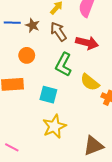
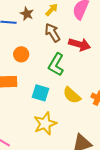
brown star: (32, 25) -> (27, 14), moved
yellow semicircle: (90, 82) -> (72, 95), moved

